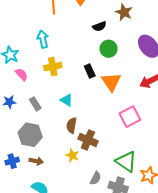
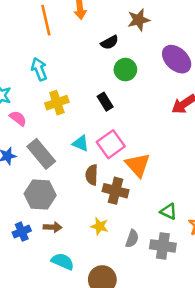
brown star: (124, 12) -> (139, 20), turned -30
orange triangle: (111, 82) -> (138, 165), moved
gray rectangle: (35, 104) -> (41, 154), size x1.6
pink square: (130, 117) -> (111, 144), moved
yellow star: (72, 155) -> (100, 226), moved
green triangle: (126, 161) -> (169, 211), size x0.6

